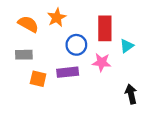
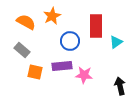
gray rectangle: (24, 55) -> (22, 50), turned 42
pink star: (102, 62) -> (84, 75), moved

